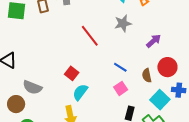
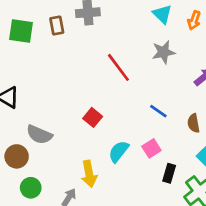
pink square: (121, 88) -> (151, 148), moved
cyan semicircle: (80, 92) -> (119, 151), moved

